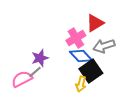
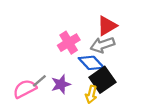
pink cross: (76, 38) -> (69, 43), moved
gray arrow: (104, 46) -> (102, 45), moved
purple star: (40, 58) -> (61, 84), moved

